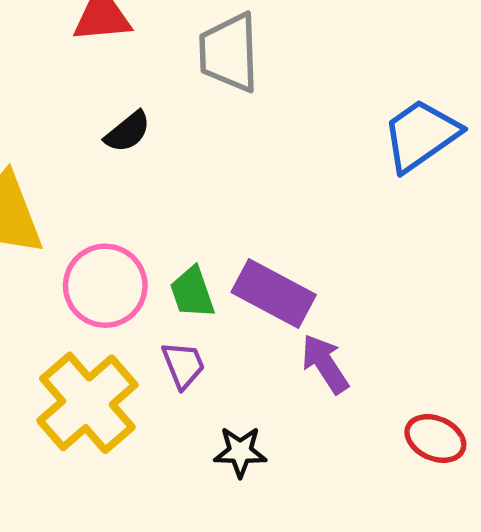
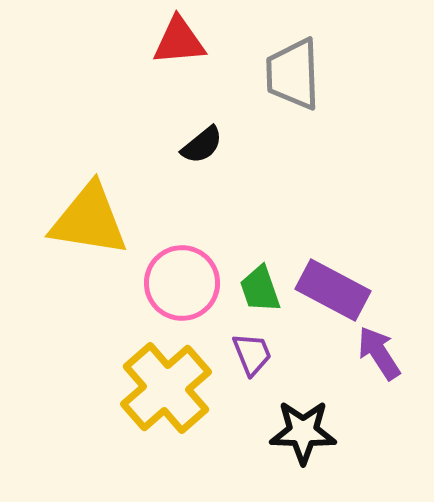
black star: (240, 452) -> (303, 432), size x1.4

